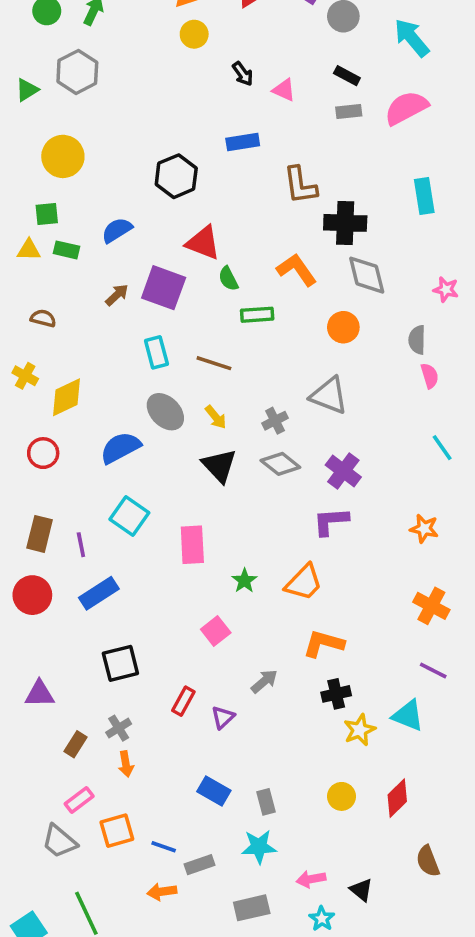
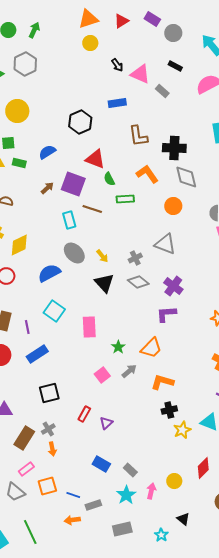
pink triangle: (284, 90) -> (140, 74), size x1.5
gray rectangle: (349, 112) -> (162, 91), moved, turned 48
brown L-shape: (300, 185) -> (138, 136), moved
brown line: (214, 363) -> (92, 209), moved
gray arrow: (264, 681) -> (129, 371), moved
brown rectangle: (76, 744) -> (24, 438), size x1.6
yellow circle: (342, 796) -> (174, 481), moved
gray rectangle: (266, 802) -> (130, 470), turned -32
cyan star: (259, 847) -> (126, 495), turned -30
pink arrow: (311, 879) -> (151, 491), moved, turned 112

